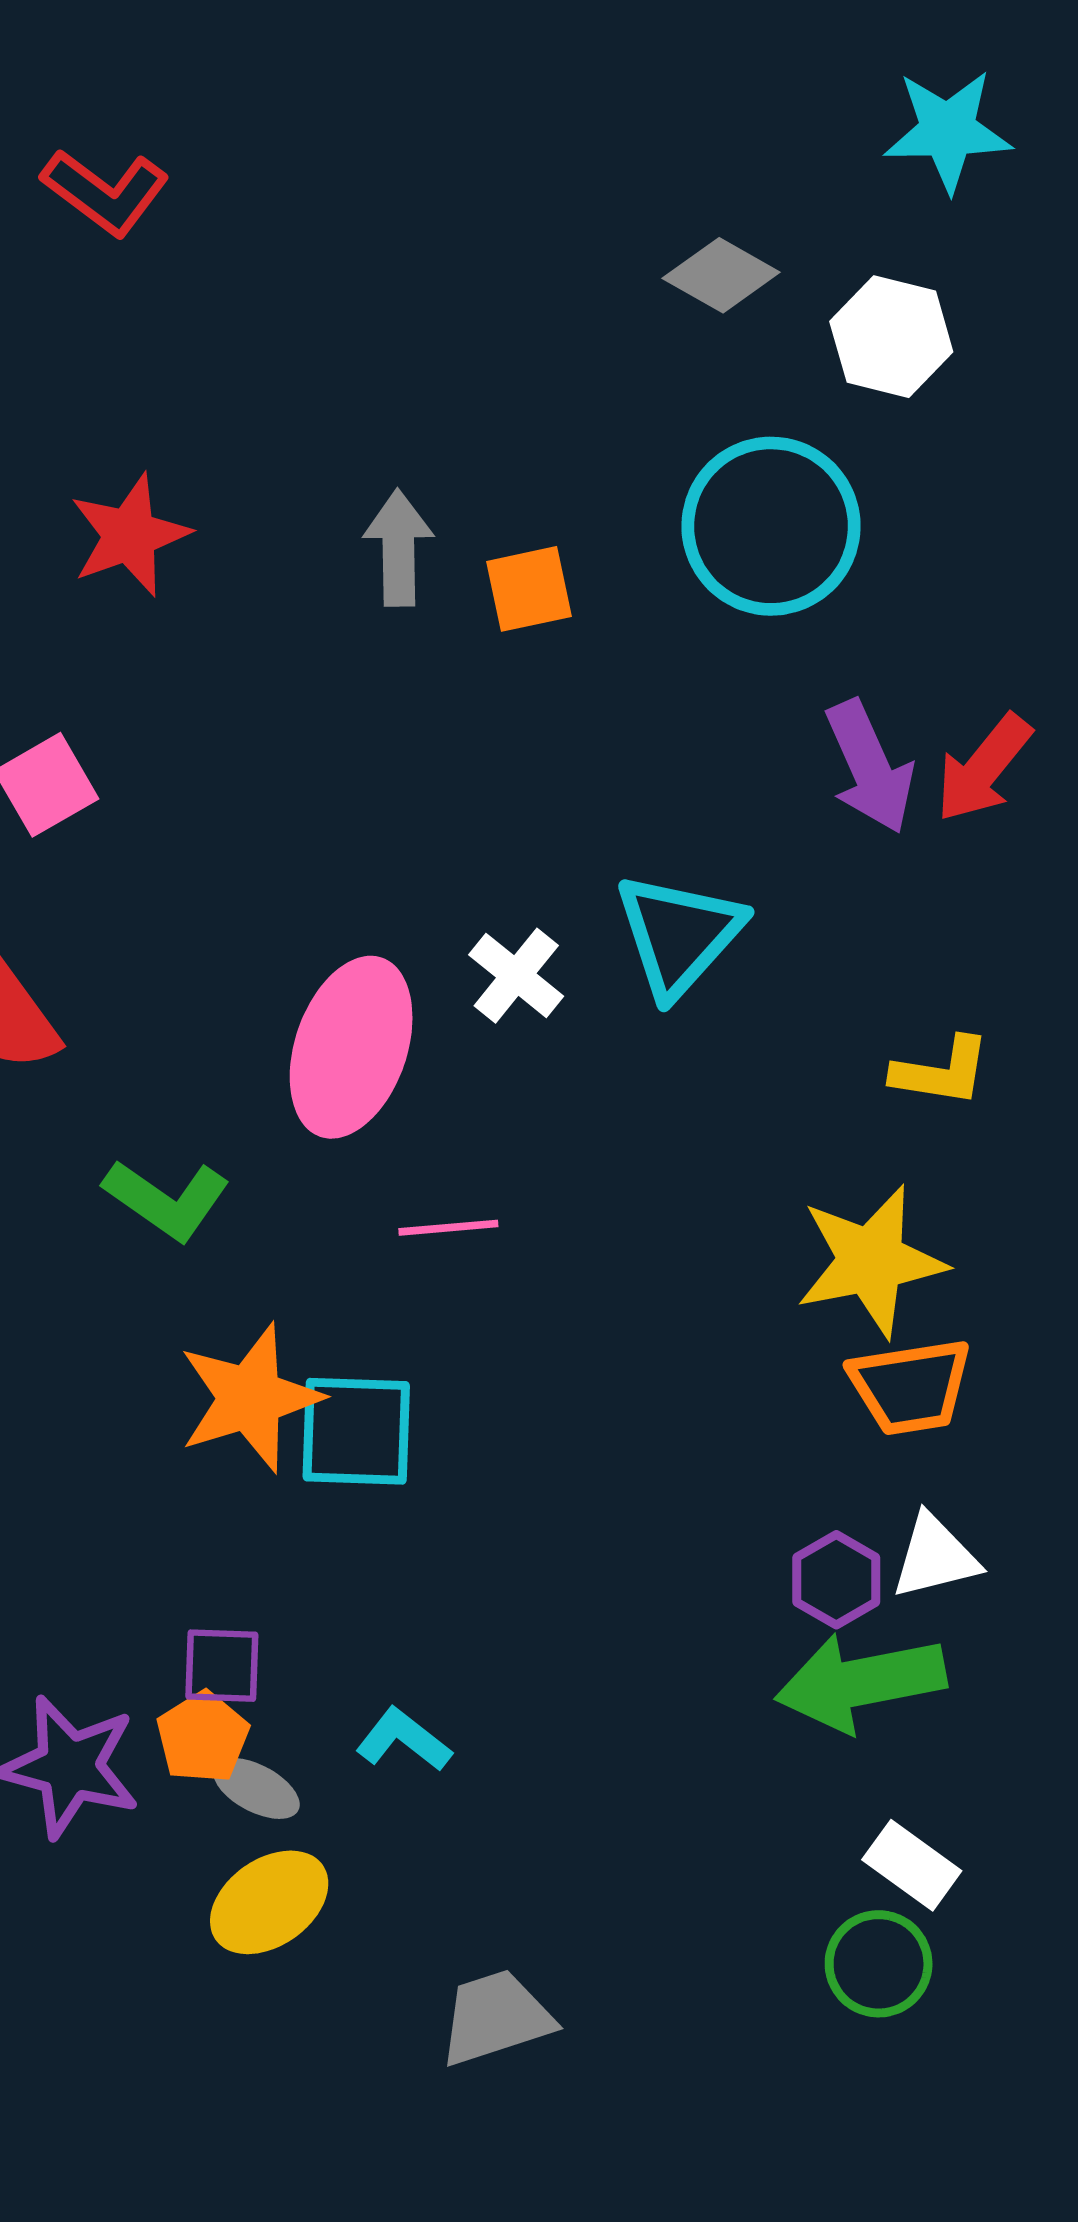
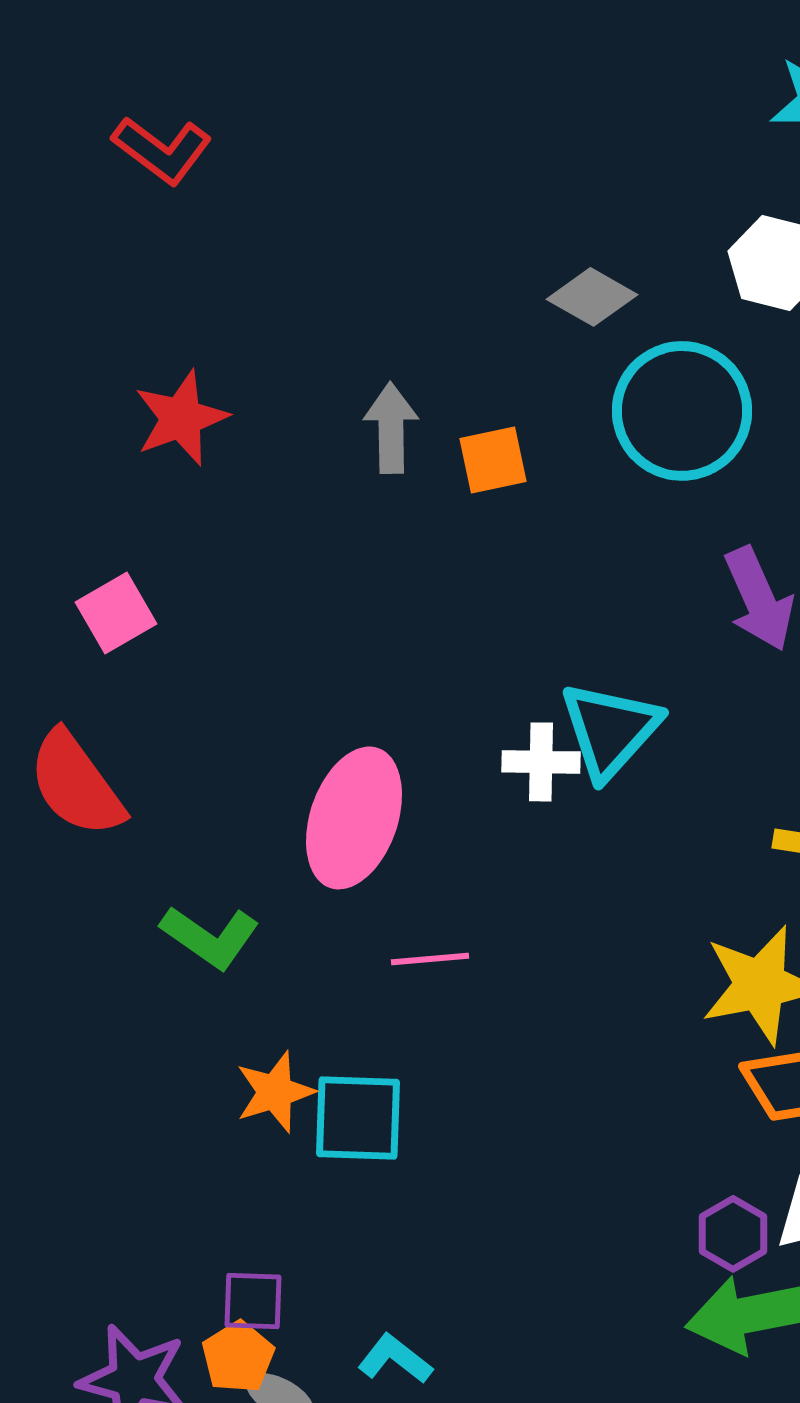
gray diamond: (721, 275) -> (592, 297), moved
white cross: (516, 976) -> (541, 762), moved, turned -38
orange star: (250, 1398) -> (275, 1092), size x0.7

